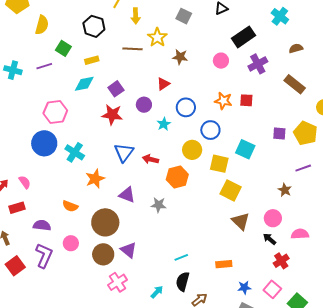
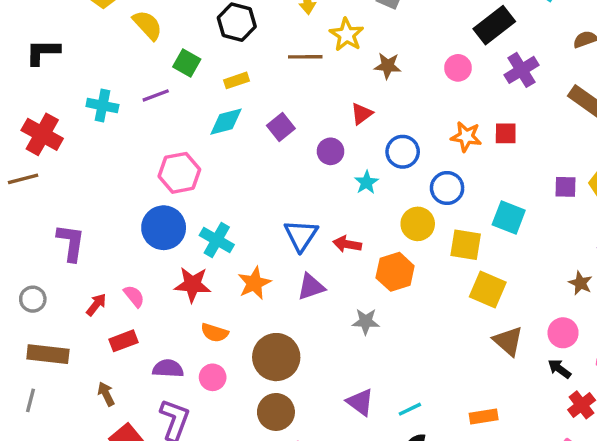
yellow semicircle: (42, 25) -> (147, 25), turned -54
red star: (112, 115) -> (192, 285), moved
purple triangle: (127, 195) -> (311, 287), moved, turned -36
pink circle: (71, 243) -> (213, 377), moved
purple triangle: (129, 250) -> (360, 402), moved

